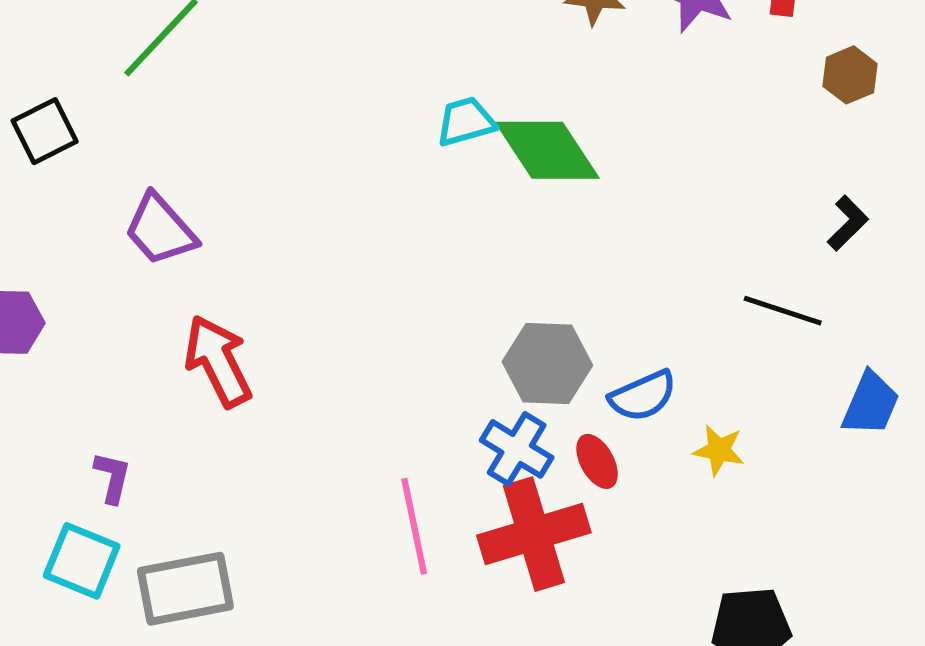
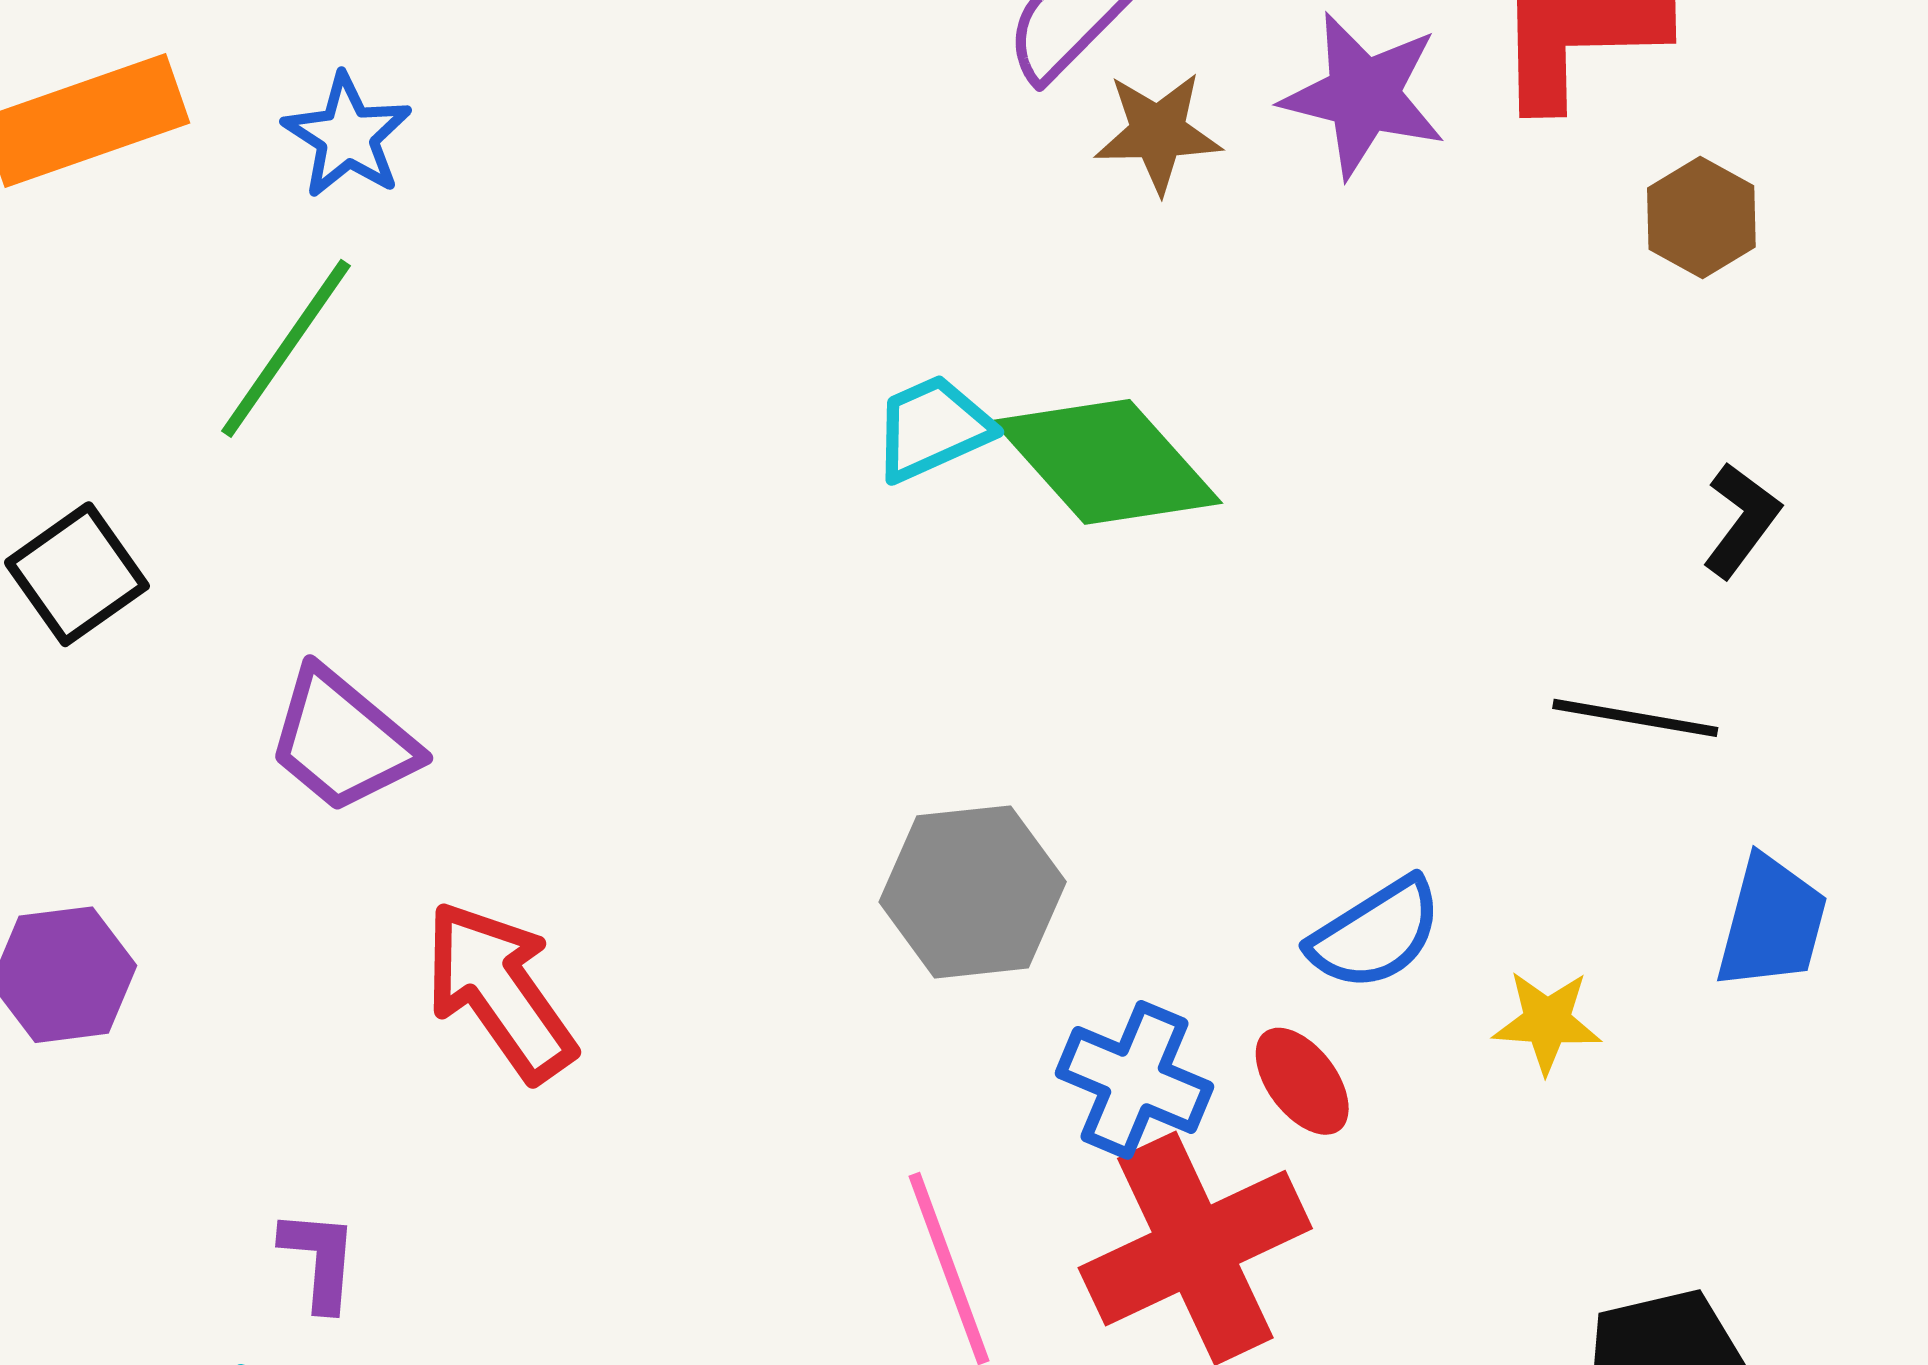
gray hexagon: (547, 364) -> (973, 892), moved
blue trapezoid: (871, 404) -> (1772, 923), moved

